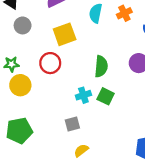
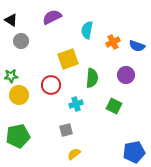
orange cross: (124, 13) -> (113, 42), moved
yellow square: (65, 34) -> (68, 59), moved
red circle: (50, 63) -> (51, 85), moved
green square: (106, 96) -> (114, 106), moved

